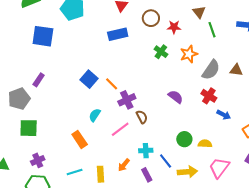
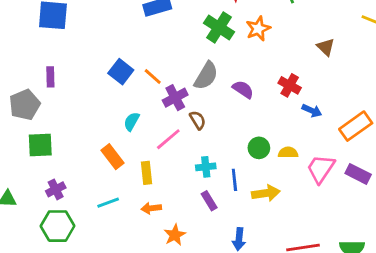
green cross: (161, 52) -> (219, 27), size x1.5
gray semicircle: (211, 70) -> (206, 76), moved
brown triangle: (236, 70) -> (326, 47), turned 40
purple rectangle: (39, 80) -> (50, 77), turned -32
blue line: (166, 161) -> (234, 180), turned 35
orange arrow: (124, 165) -> (151, 208), moved, turned 48
pink trapezoid: (219, 168) -> (321, 169), moved
yellow rectangle: (101, 174) -> (146, 173), moved

